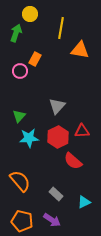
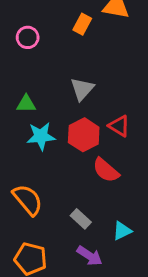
orange rectangle: (35, 59) -> (82, 24), moved
green triangle: (19, 116) -> (26, 104), turned 48
red triangle: (82, 131) -> (119, 126), turned 35
purple arrow: (52, 220) -> (90, 256), moved

